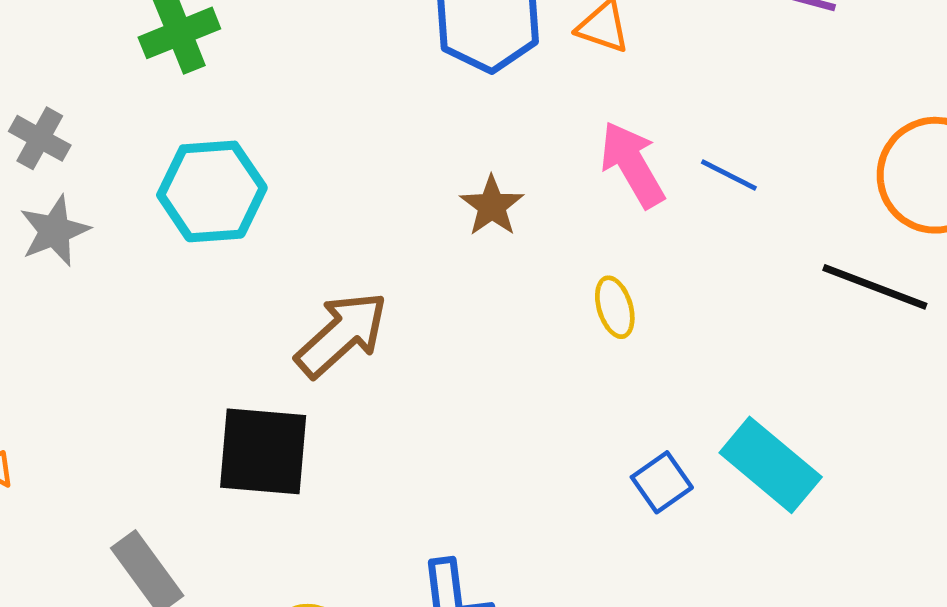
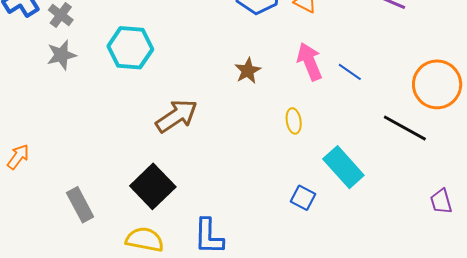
black square: (263, 451) -> (153, 186), moved, turned 33
cyan rectangle: (771, 465) -> (343, 167), moved
blue square: (662, 482) -> (303, 198), turned -35

